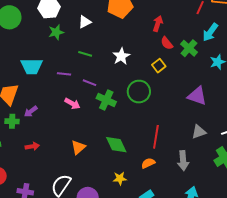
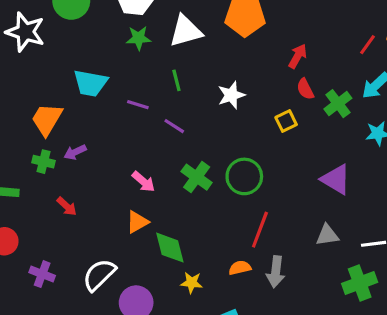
white triangle: (85, 22) -> (186, 31), size x1.6
green line: (85, 54) -> (176, 80), turned 48
green circle: (139, 92) -> (244, 176), moved
green cross: (106, 100) -> (197, 177), moved
pink arrow: (72, 104) -> (144, 182), moved
green diamond: (116, 145) -> (170, 248), moved
red arrow: (32, 146) -> (67, 206), turned 40
gray arrow: (183, 161) -> (276, 272), moved

